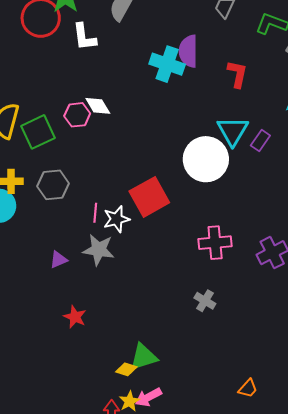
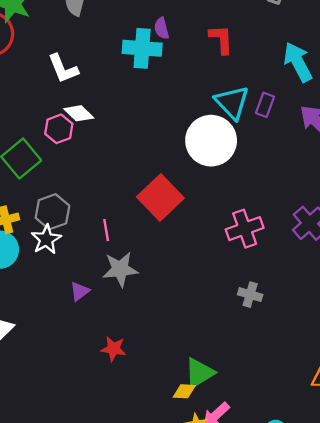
white L-shape: (84, 37) -> (63, 69), moved
purple semicircle: (188, 51) -> (162, 28), size x0.6
white star: (117, 219) -> (46, 239), moved

